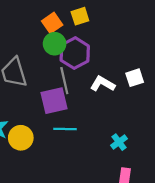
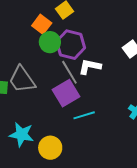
white L-shape: (103, 84) -> (90, 67), moved
yellow circle: (21, 138) -> (50, 148), moved

